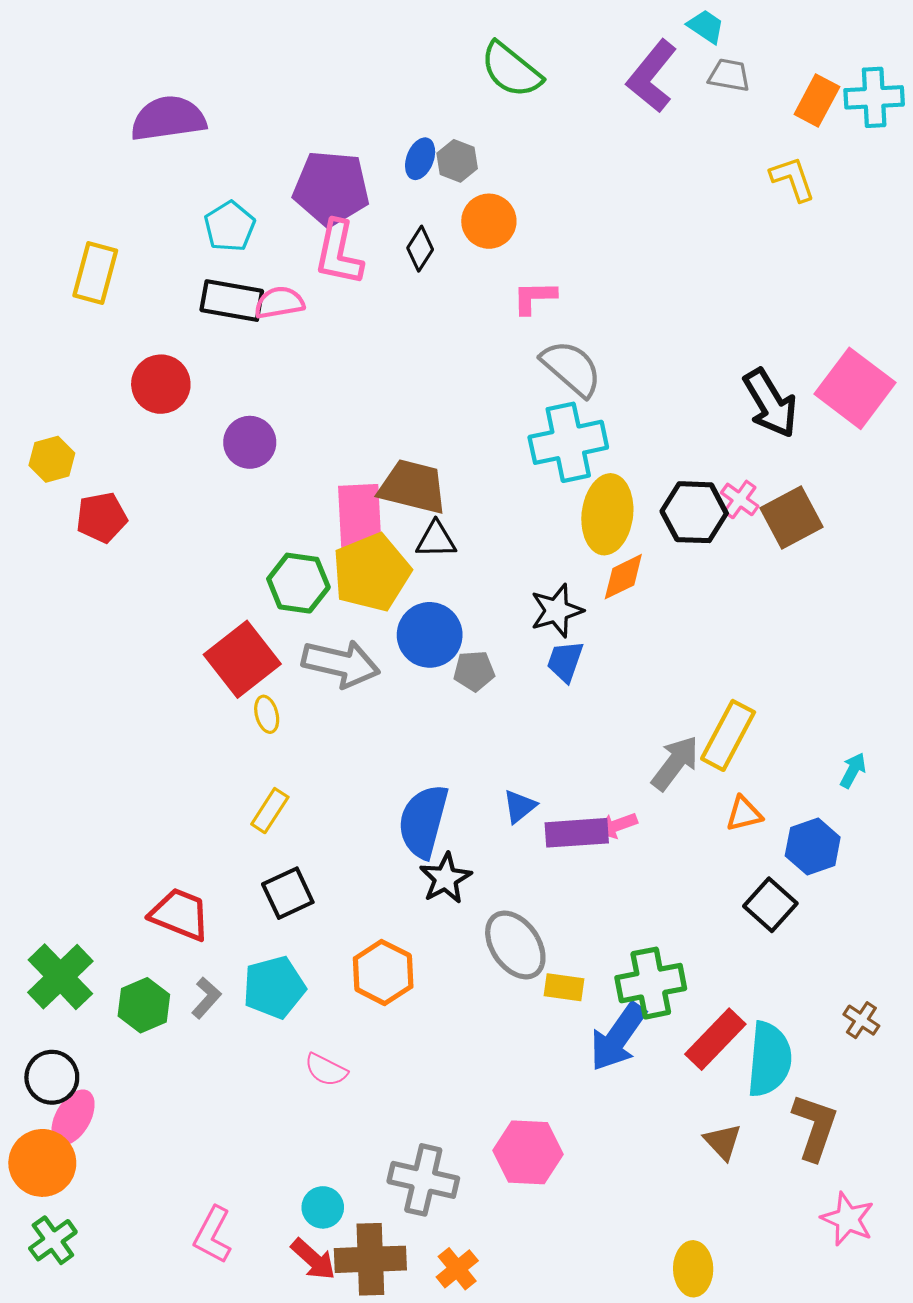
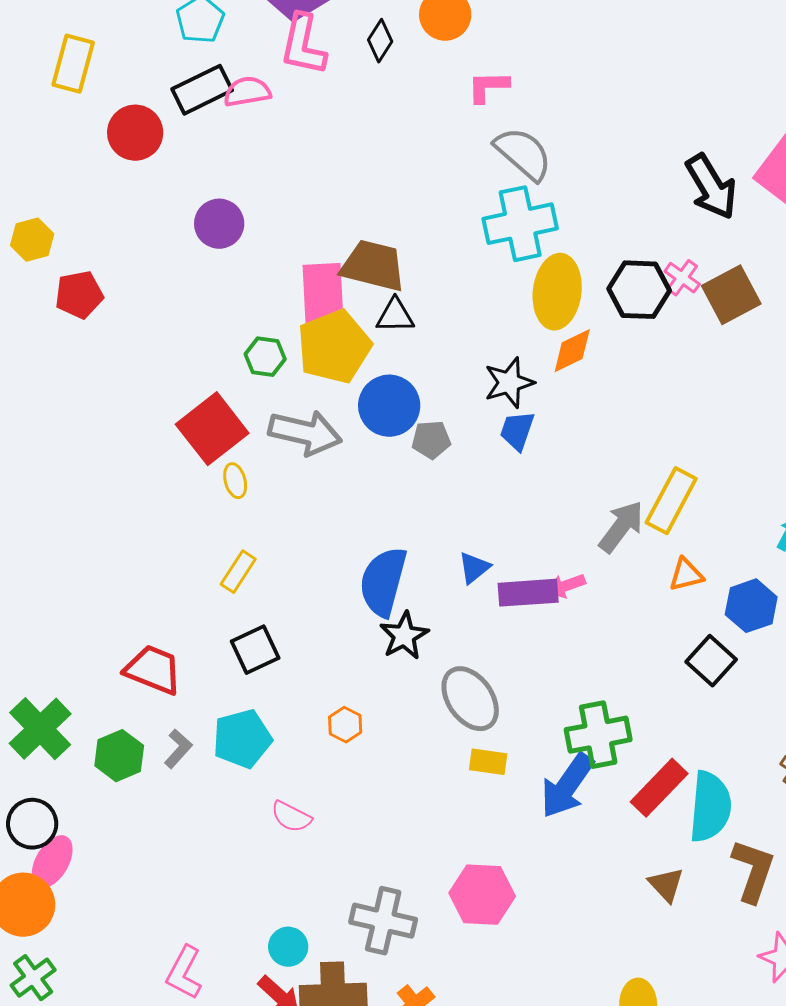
black rectangle: (232, 301) -> (202, 90), turned -36
red circle: (161, 384) -> (135, 133), moved
green hexagon: (298, 583) -> (265, 357), size x0.7
orange hexagon: (383, 972) -> (345, 725), size x0.6
yellow rectangle: (564, 987) -> (488, 762), moved

